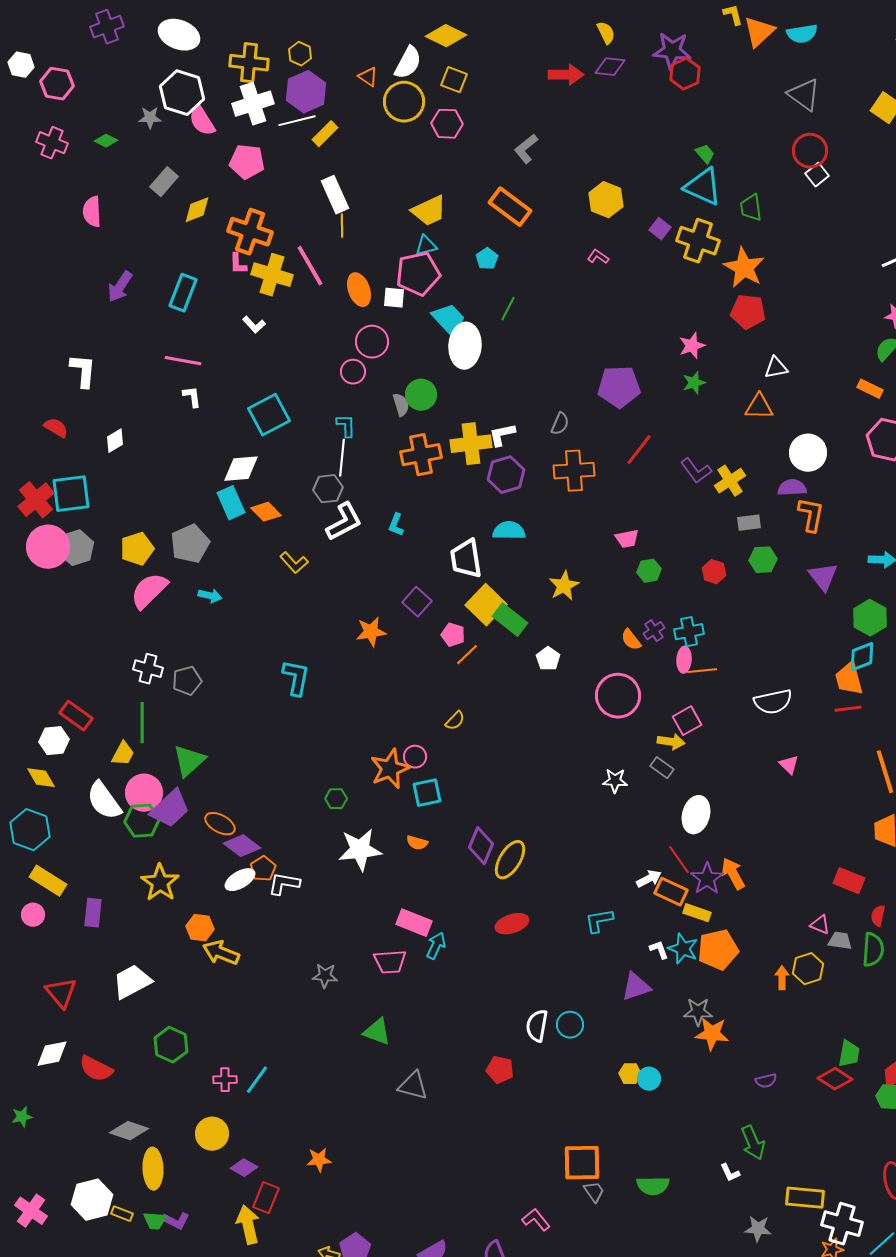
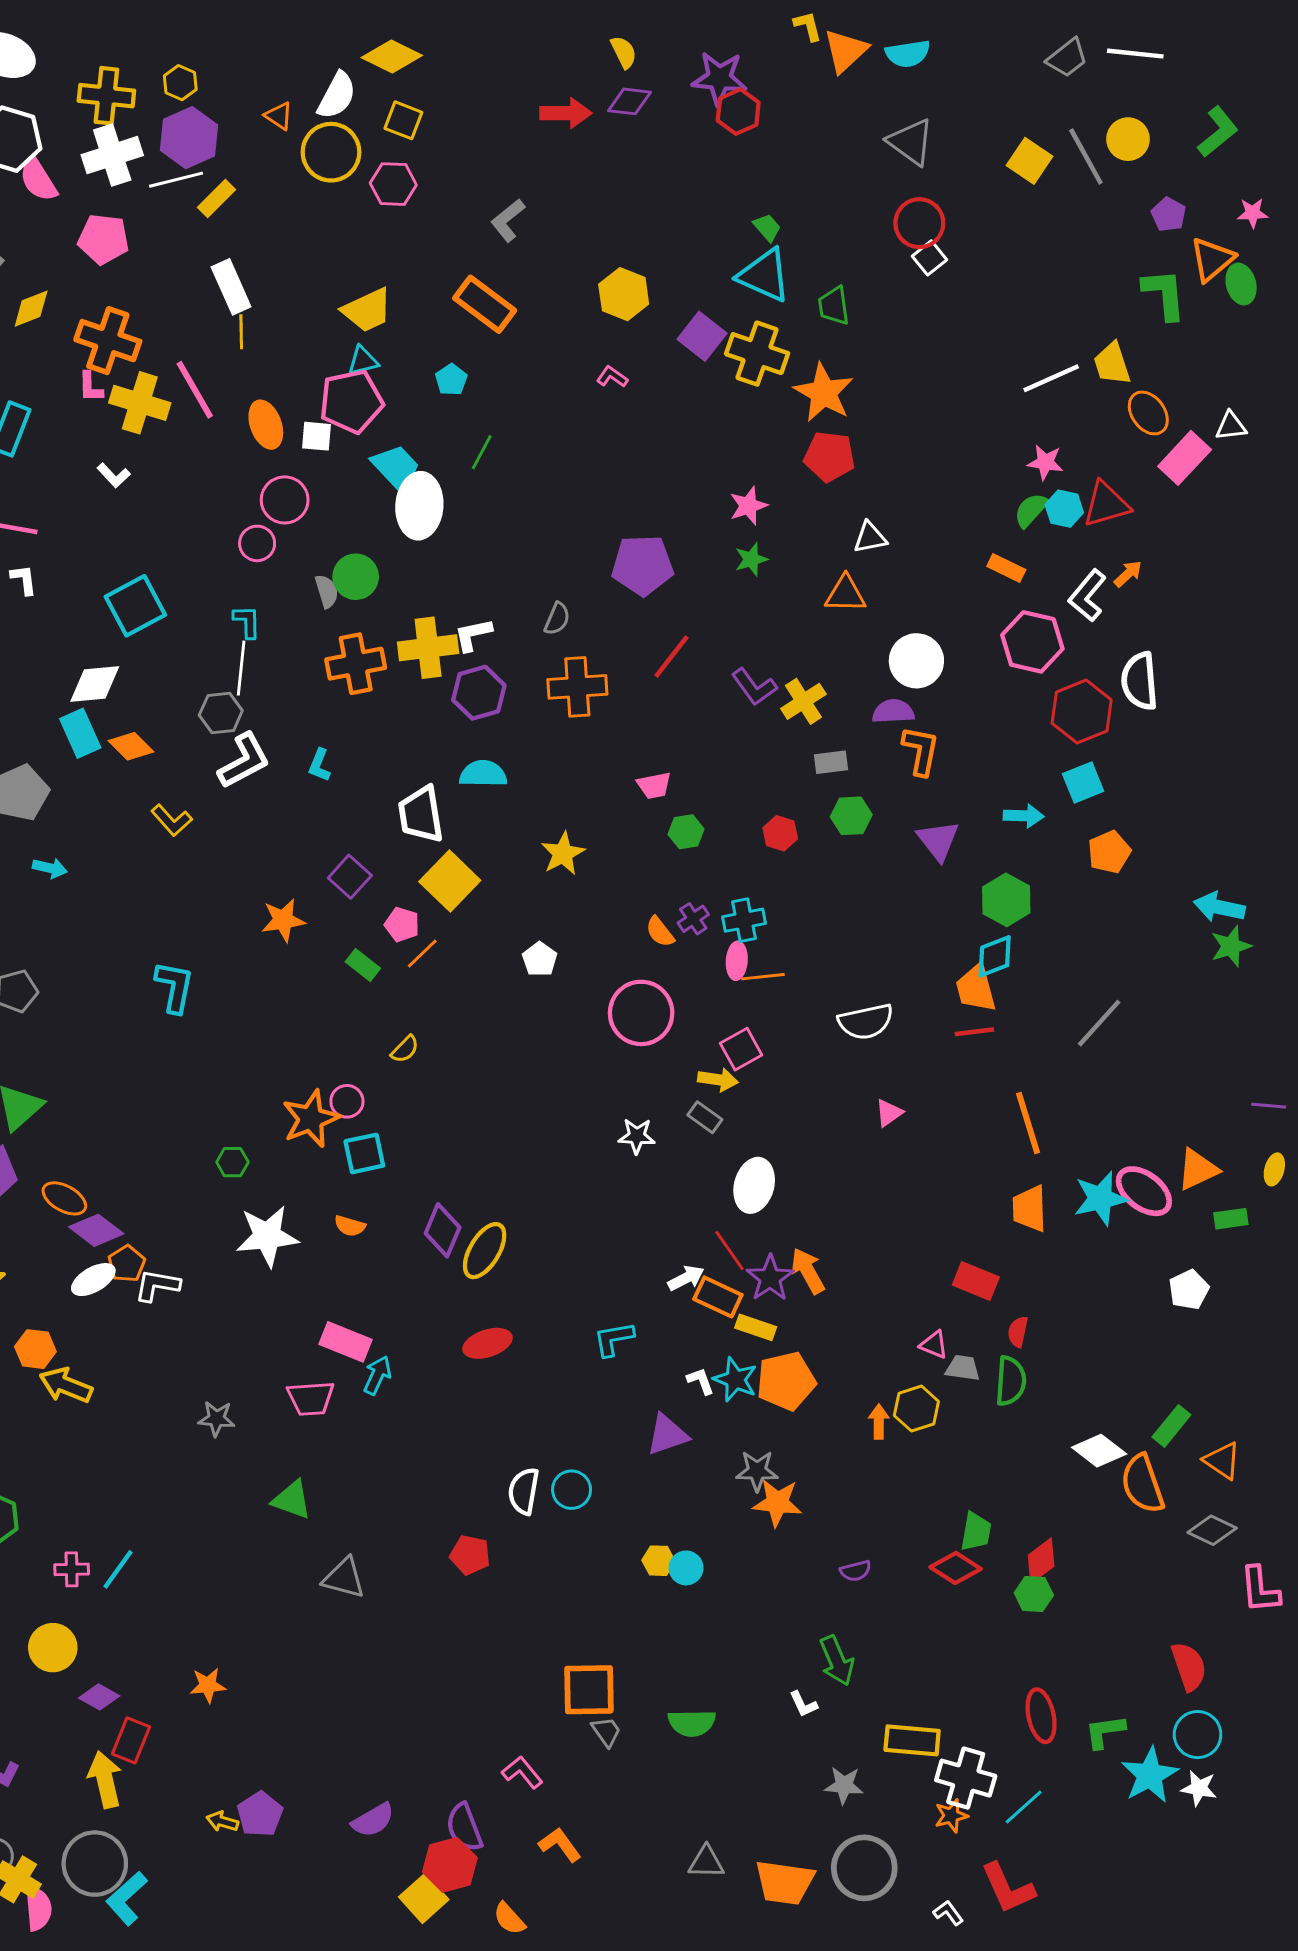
purple square: (660, 229) -> (702, 336), size x1.5
green rectangle: (510, 620) -> (363, 965), moved, size x0.7
pink triangle: (789, 765) -> (889, 1113), turned 40

